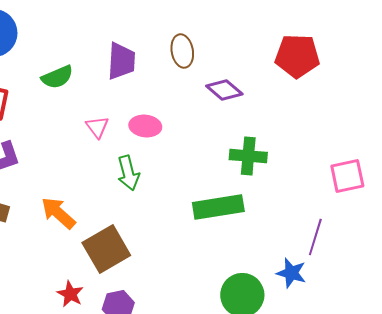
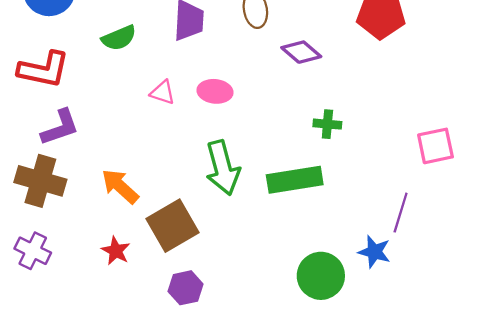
pink triangle: (97, 127) -> (163, 92), turned -35
green cross: (248, 156) -> (327, 124), size x0.7
green arrow: (128, 173) -> (223, 168), moved, size x1.4
red star: (70, 294) -> (116, 251), moved

